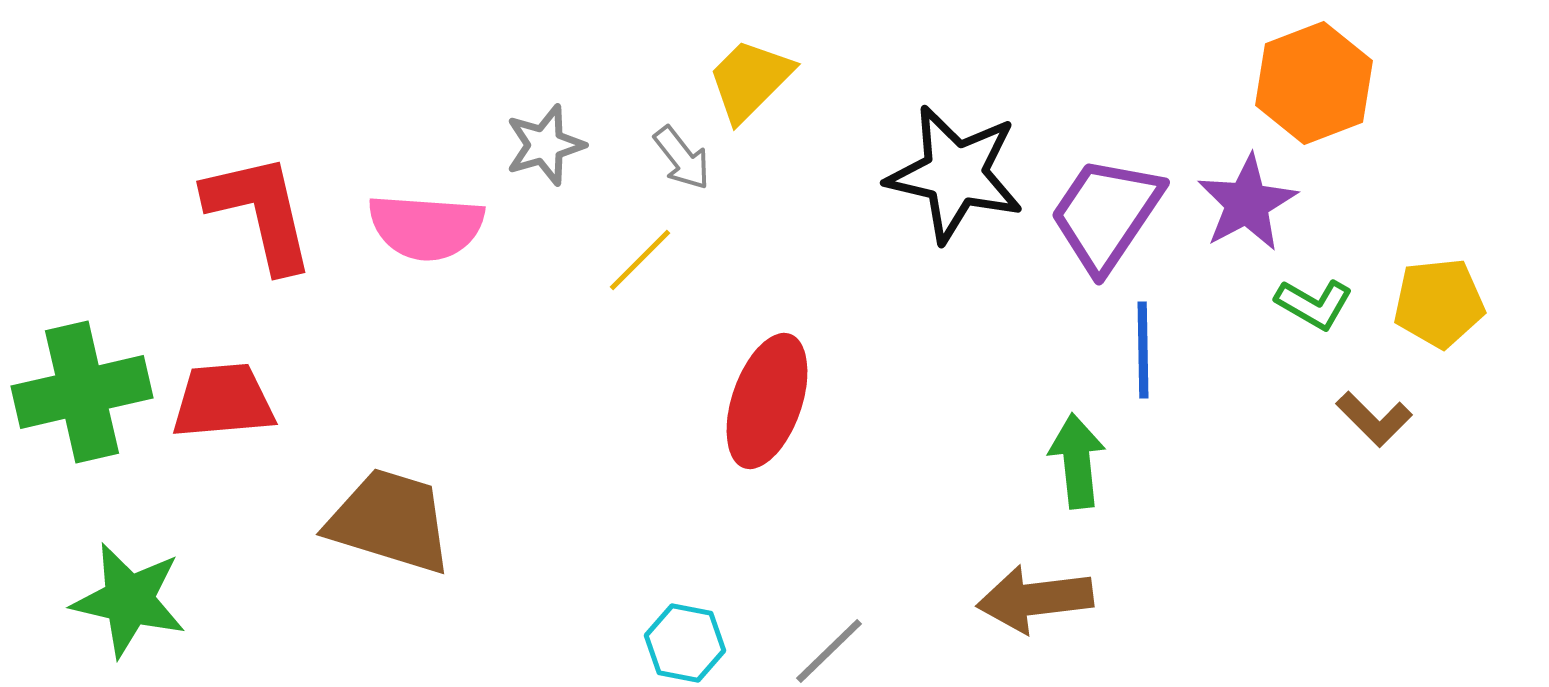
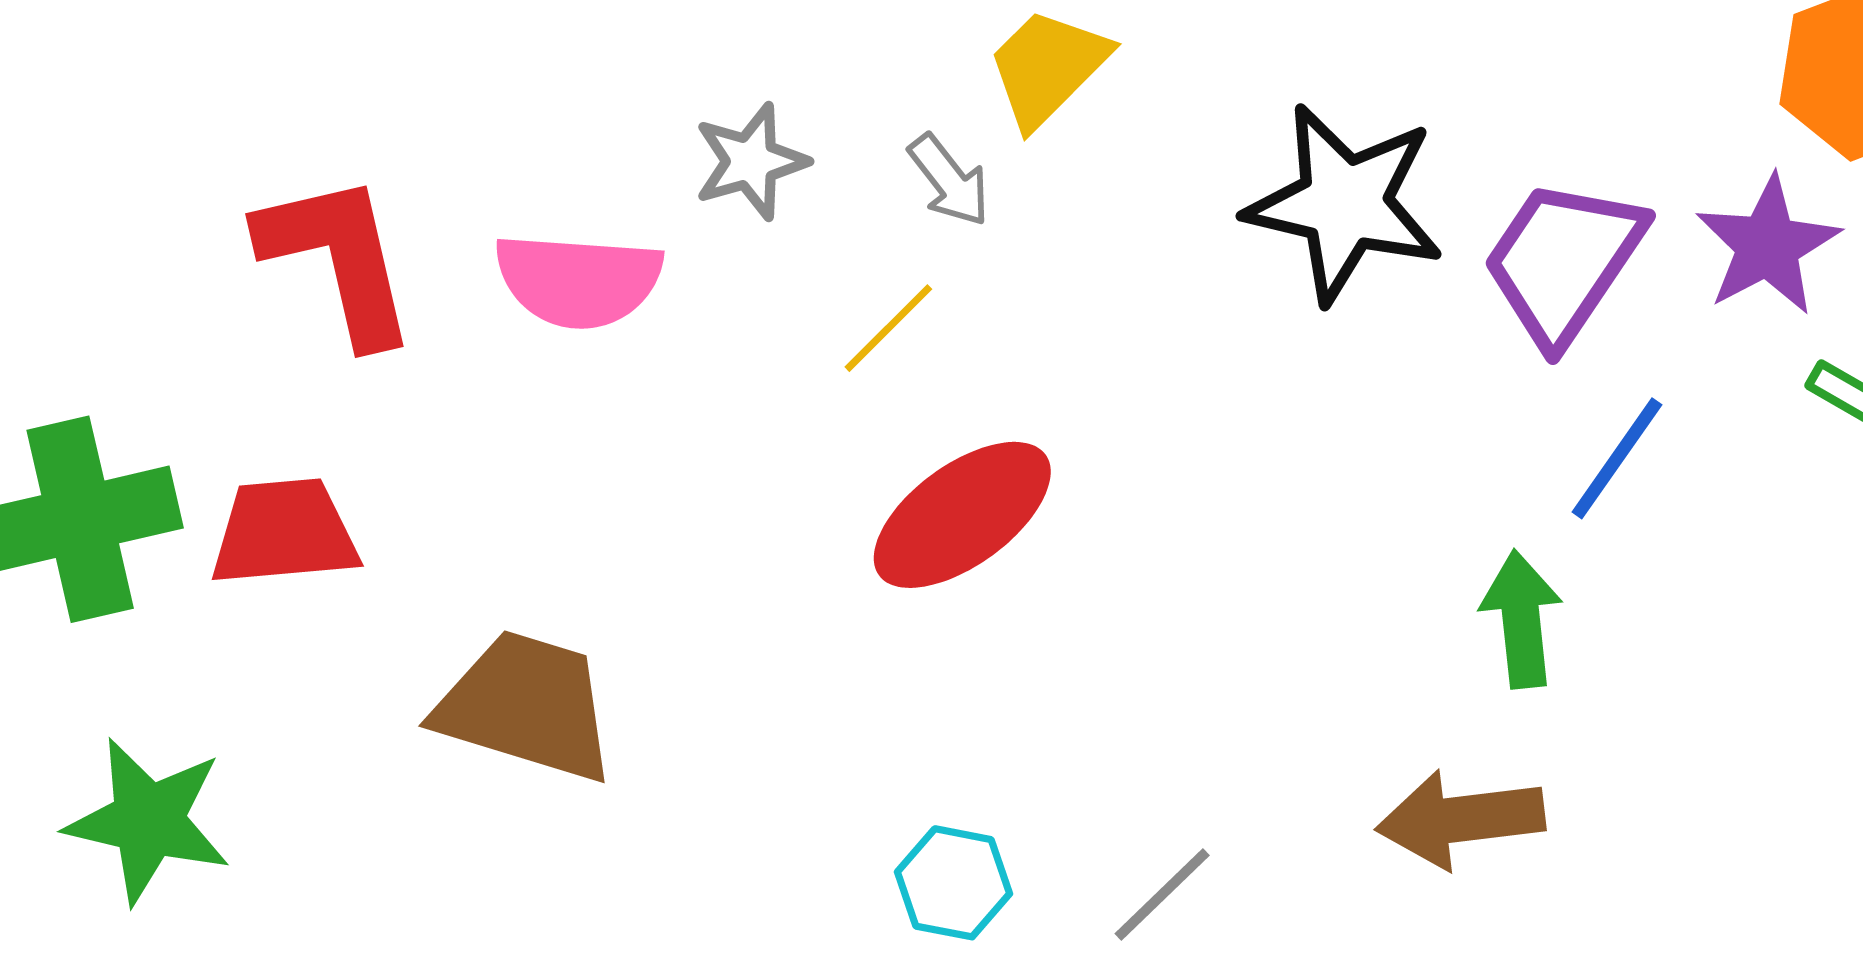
blue line: (1143, 350) -> (1617, 458), turned 36
red ellipse: (767, 401) -> (962, 515), moved, turned 35

